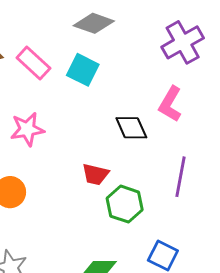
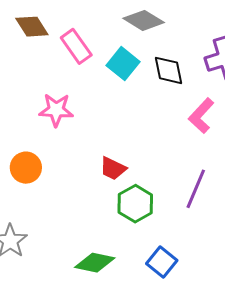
black diamond: (131, 128) -> (168, 70), moved

